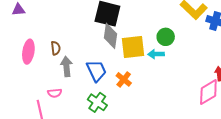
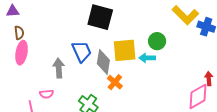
gray diamond: (111, 36) -> (103, 62), moved
brown semicircle: (56, 48) -> (19, 33), moved
blue trapezoid: (96, 71) -> (82, 51), moved

